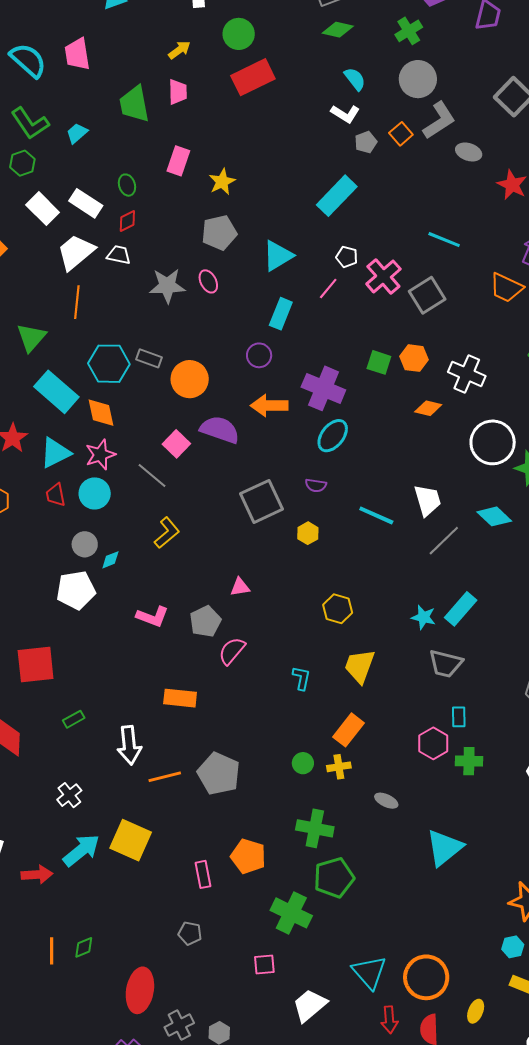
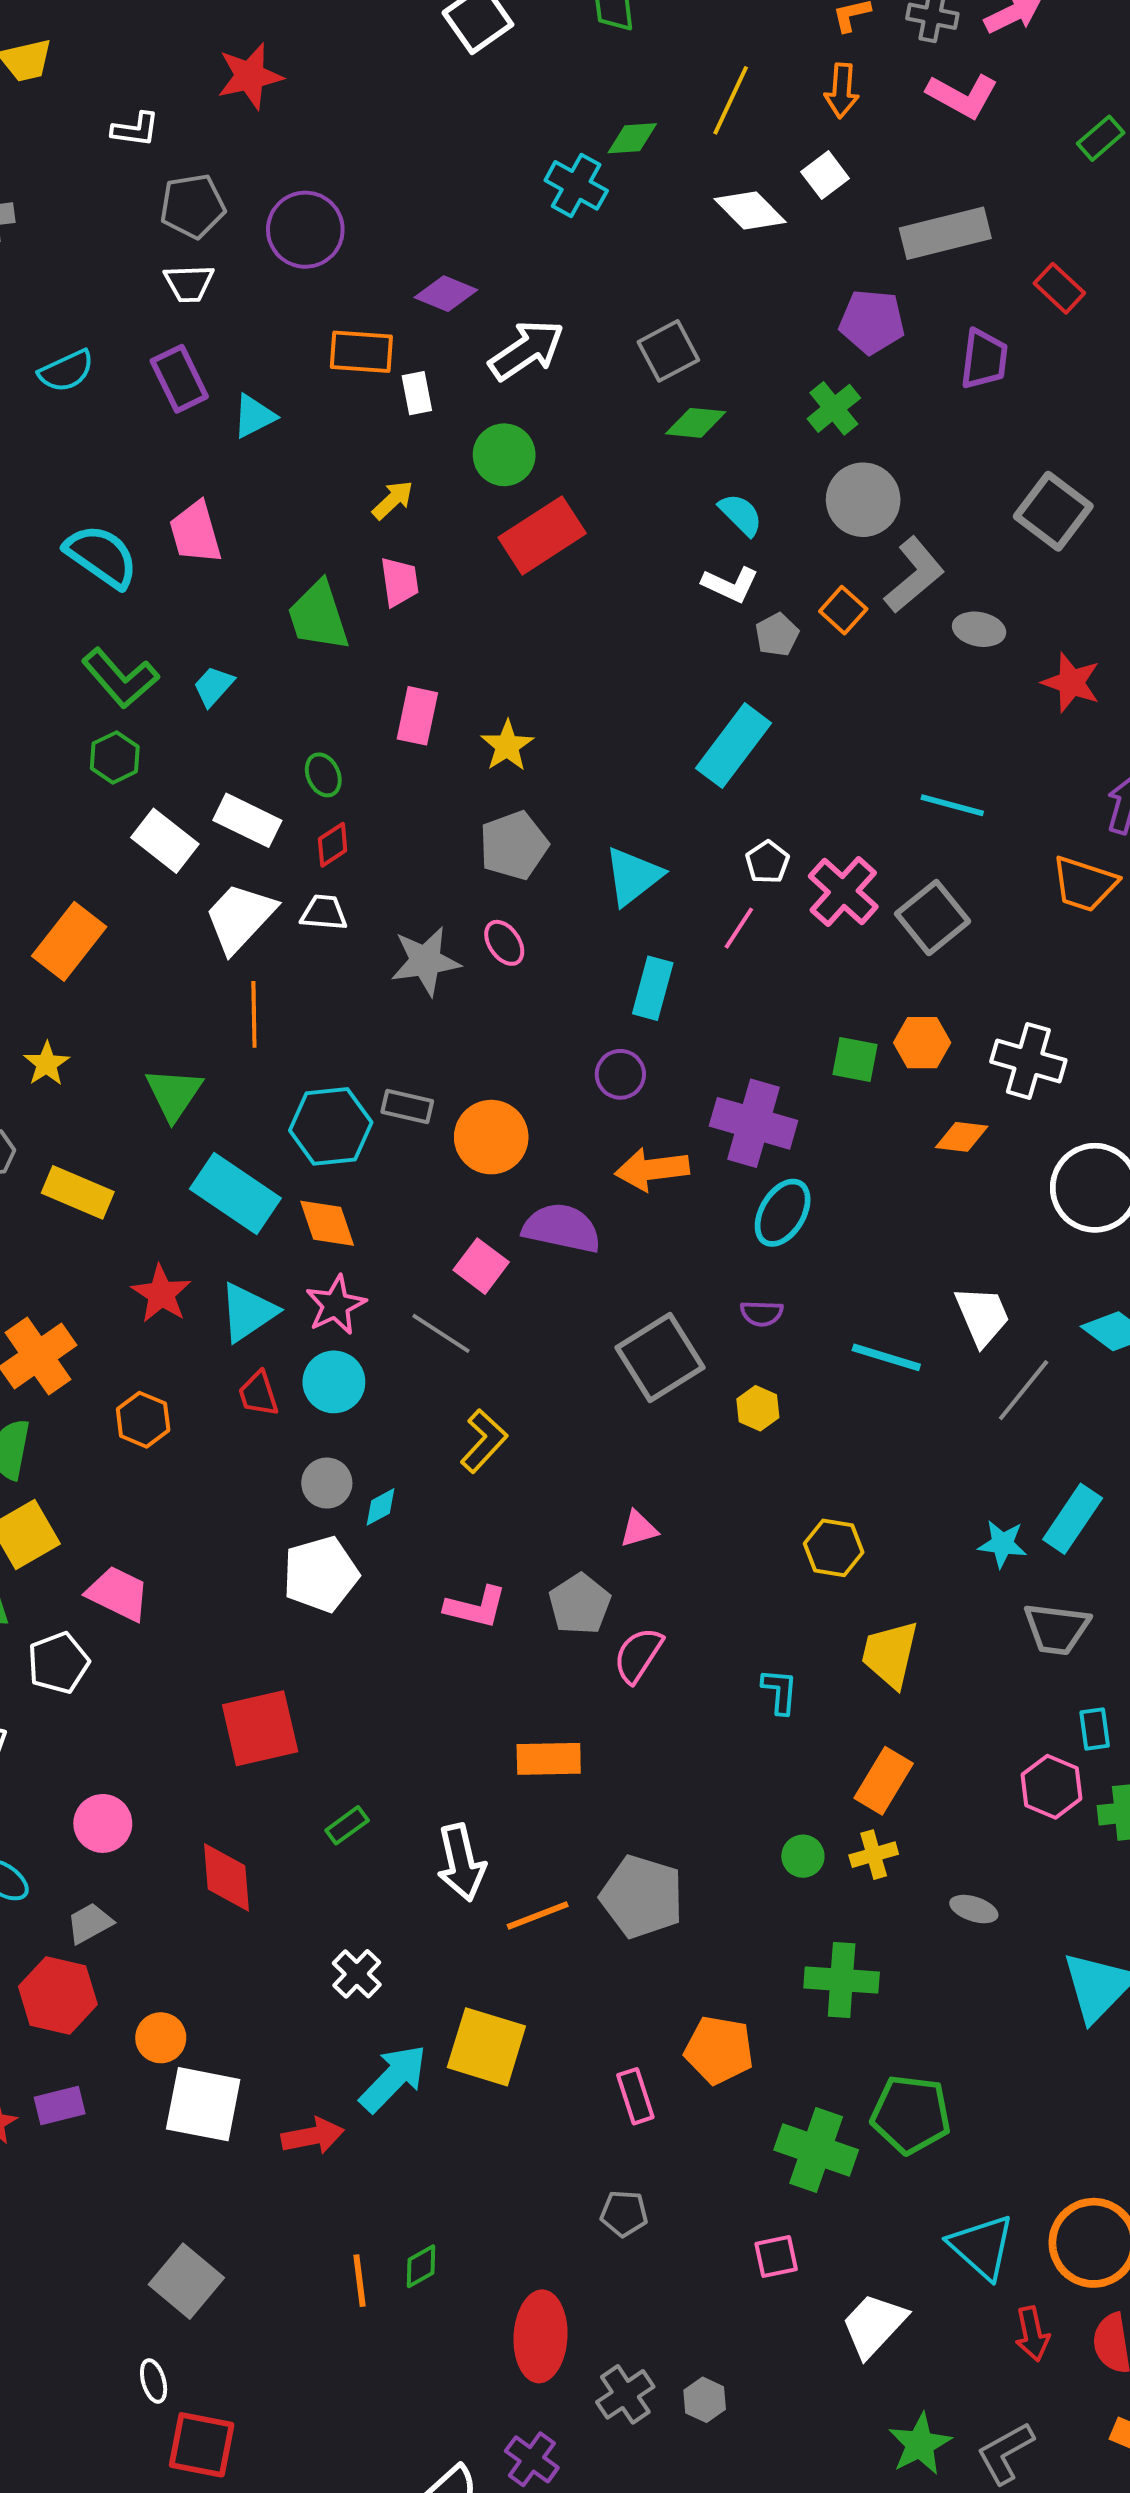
white pentagon: (347, 257) -> (767, 862), turned 30
green pentagon: (334, 878) -> (911, 2114), moved, turned 30

